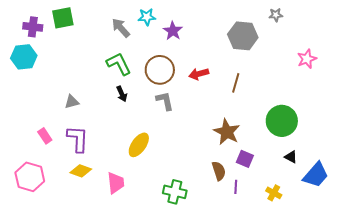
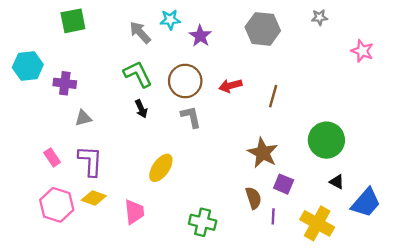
purple cross: (33, 27) -> (65, 83), moved
gray hexagon: (243, 36) -> (263, 29), moved
pink star: (307, 59) -> (362, 51), moved, turned -30
pink hexagon: (30, 177) -> (57, 205), moved
yellow cross: (274, 193) -> (317, 223), size x1.8

